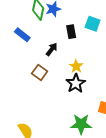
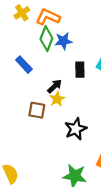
yellow star: (76, 66) -> (57, 99), moved
brown square: (40, 72) -> (37, 110), turned -35

